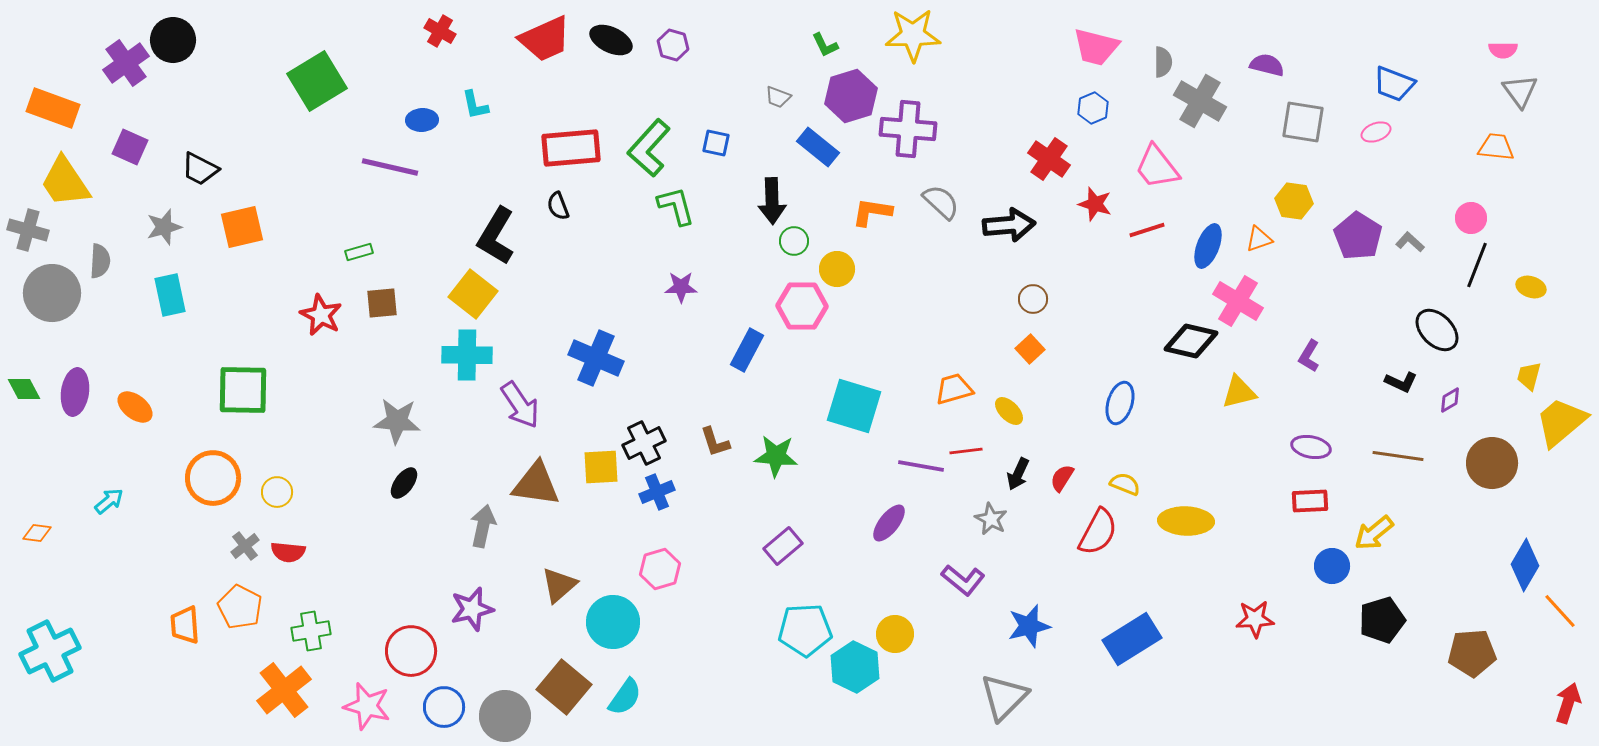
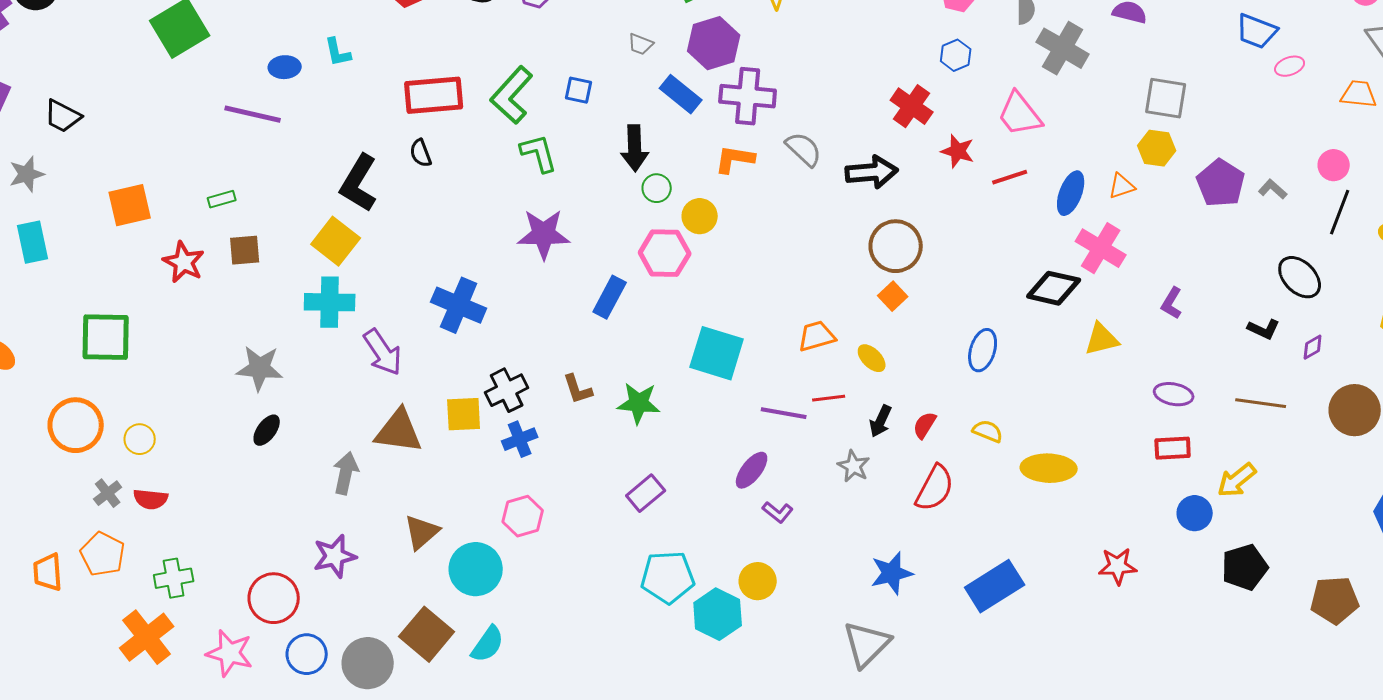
gray square: (1303, 122) -> (1166, 98), moved
purple cross: (908, 129) -> (748, 96), moved
pink ellipse: (1376, 132) -> (1290, 66), moved
orange square: (242, 227) -> (130, 205), moved
purple star: (681, 287) -> (544, 234), size x1.6
brown circle: (1033, 299) -> (896, 246), size x1.8
red semicircle: (1098, 532) -> (935, 488), moved
purple L-shape: (963, 580) -> (778, 512), moved, size x0.7

